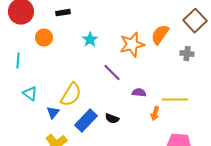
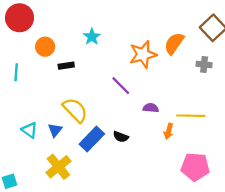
black rectangle: (63, 13) -> (66, 66), moved
cyan star: (90, 40) -> (92, 37), moved
cyan triangle: (30, 94) -> (30, 130), moved
yellow semicircle: (71, 95) -> (75, 110), turned -75

